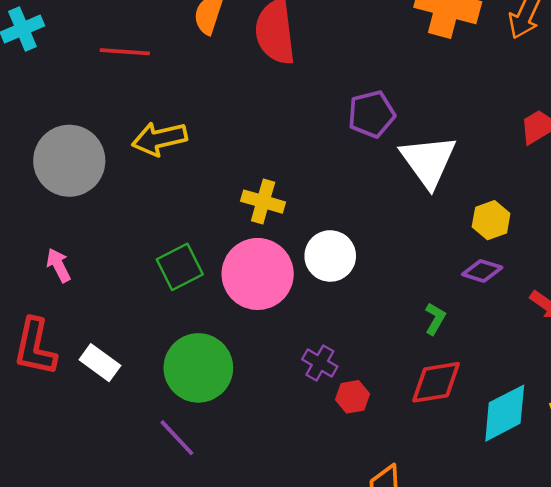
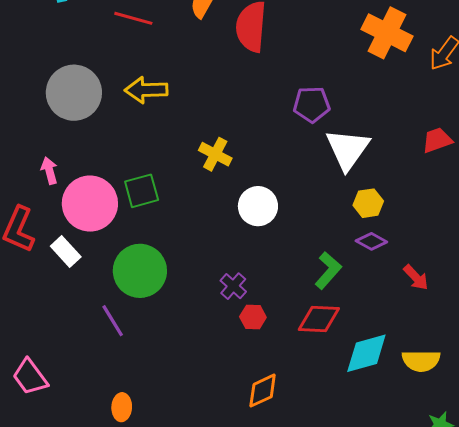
yellow hexagon: (491, 220) -> (368, 203), moved
pink circle: (258, 274) -> (90, 204), moved
green L-shape: (435, 319) -> (328, 270), size x1.5

